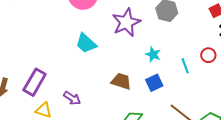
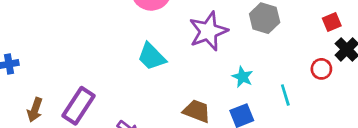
red circle: (208, 55) -> (321, 69), moved

